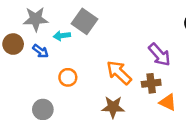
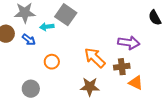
purple arrow: (159, 55) -> (129, 43), turned -40

